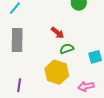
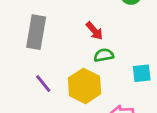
purple line: (19, 85) -> (43, 83), moved, turned -56

